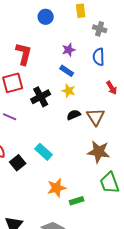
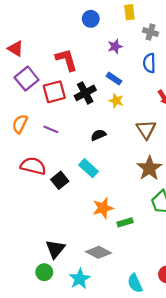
purple star: (69, 50) -> (115, 46), moved
red L-shape: (24, 54) -> (66, 60), turned -30
black cross: (41, 97) -> (85, 93), moved
black semicircle: (74, 115) -> (98, 135), moved
brown star: (99, 152) -> (149, 168), turned 30

